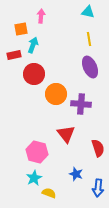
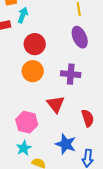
red circle: (34, 74) -> (35, 44), moved
orange circle: (56, 94) -> (33, 71), moved
blue star: (76, 174) -> (66, 144), size x1.5

